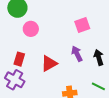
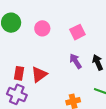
pink circle: (31, 29) -> (42, 28), moved
red triangle: (49, 63) -> (39, 75), moved

